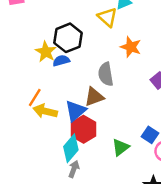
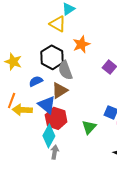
black hexagon: (68, 38) -> (52, 57), moved
orange star: (131, 47) -> (81, 44), turned -30
blue semicircle: (61, 61) -> (36, 81), moved
blue triangle: (76, 111) -> (47, 105), turned -30

